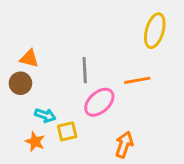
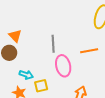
orange triangle: (29, 58) -> (15, 36), turned 32
pink ellipse: (99, 102) -> (63, 66), turned -60

